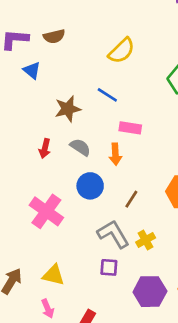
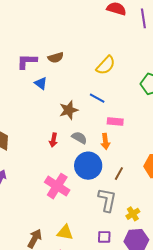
blue circle: (90, 186) -> (88, 166), size x1.4
gray L-shape: (113, 234) -> (107, 200), turned 45
yellow cross: (146, 240) -> (133, 214), moved
purple square: (109, 267) -> (104, 237), moved

